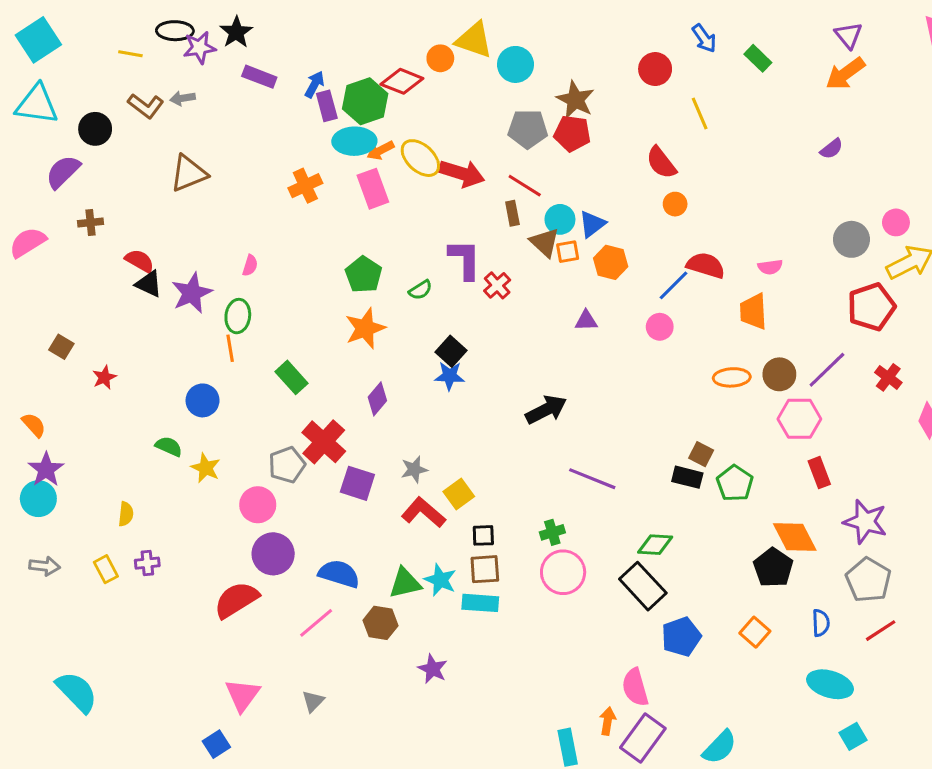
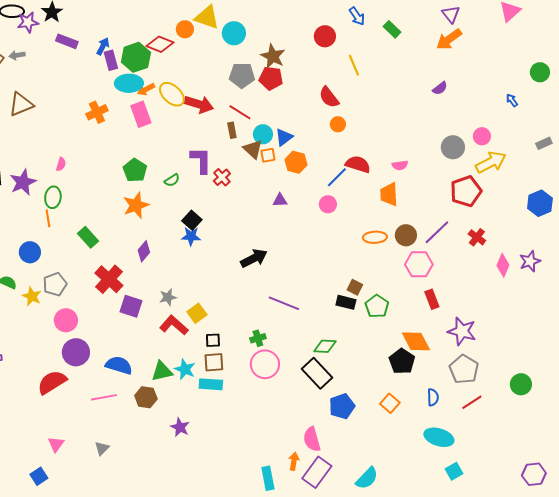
gray pentagon: (287, 465) -> (55, 284), moved
pink line: (316, 623) -> (104, 397), turned 30
pink triangle: (242, 695) -> (56, 444), size x0.7

